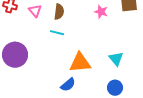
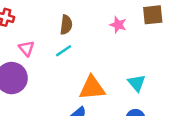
pink triangle: (35, 11) -> (26, 48), moved
cyan line: (57, 33) -> (64, 51), turned -48

